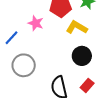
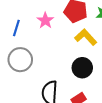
blue line: (12, 38) -> (16, 28), turned -42

